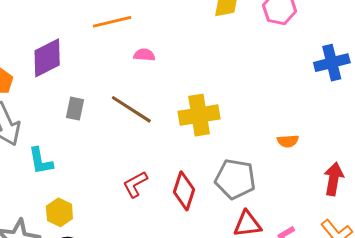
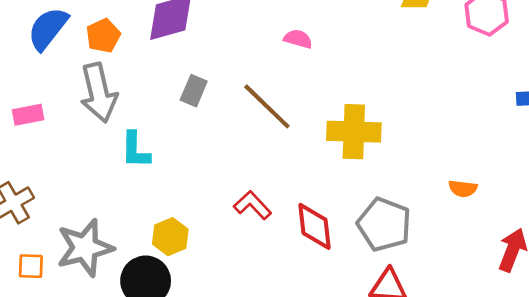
red L-shape: (135, 184) -> (252, 205), turned 64
red diamond: (184, 191) -> (314, 226), turned -36
yellow hexagon: (59, 212) -> (170, 237), moved

